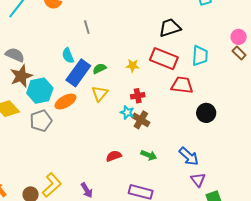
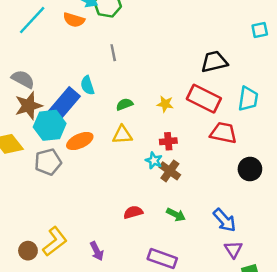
blue rectangle: (78, 73) -> (64, 104), moved
yellow triangle: (100, 94) -> (122, 135), turned 42

